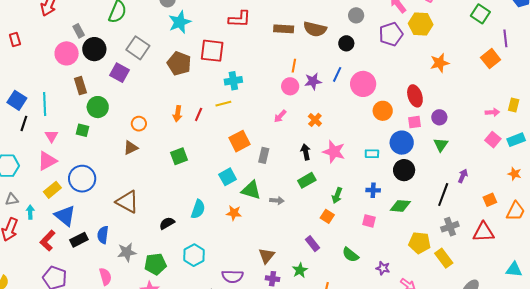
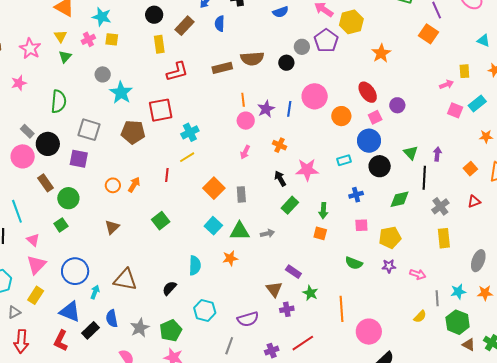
gray circle: (356, 15) -> (302, 47), moved
blue line: (337, 74) -> (289, 109), moved
orange arrow: (178, 114) -> (134, 185), moved, turned -140
orange circle: (139, 124) -> (113, 185), moved
green square: (83, 130) -> (61, 225), turned -32
green triangle: (441, 145) -> (411, 153), moved
yellow rectangle: (52, 190) -> (36, 295), moved
green diamond: (400, 206) -> (400, 199), moved
cyan arrow: (30, 212) -> (95, 292), moved, turned 40
red triangle: (484, 232) -> (474, 202), size x0.6
yellow pentagon: (420, 243) -> (390, 237), moved
purple rectangle: (313, 244) -> (293, 272), moved
yellow rectangle: (444, 258) -> (444, 238), turned 48

